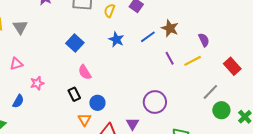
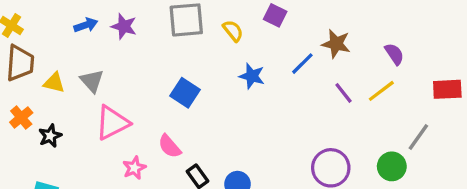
yellow semicircle: (110, 11) -> (233, 31), turned 128
pink triangle: (16, 64) -> (112, 123), moved, size x1.6
red rectangle: (232, 66) -> (447, 89), turned -42
pink semicircle: (85, 72) -> (170, 146), moved
green circle: (221, 110) -> (392, 166), moved

